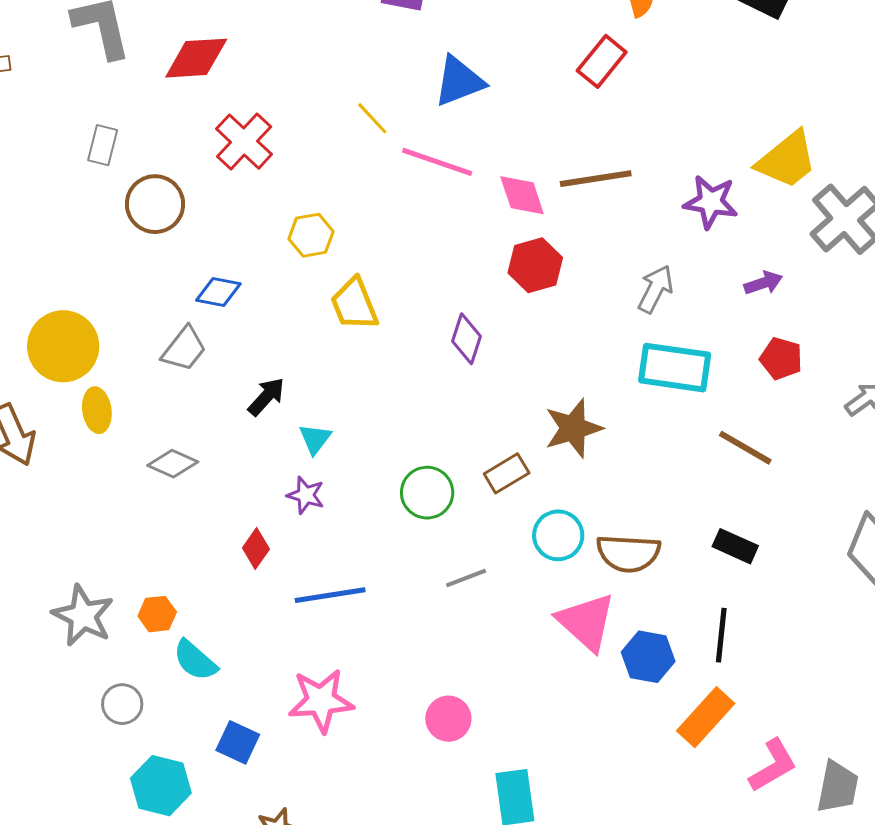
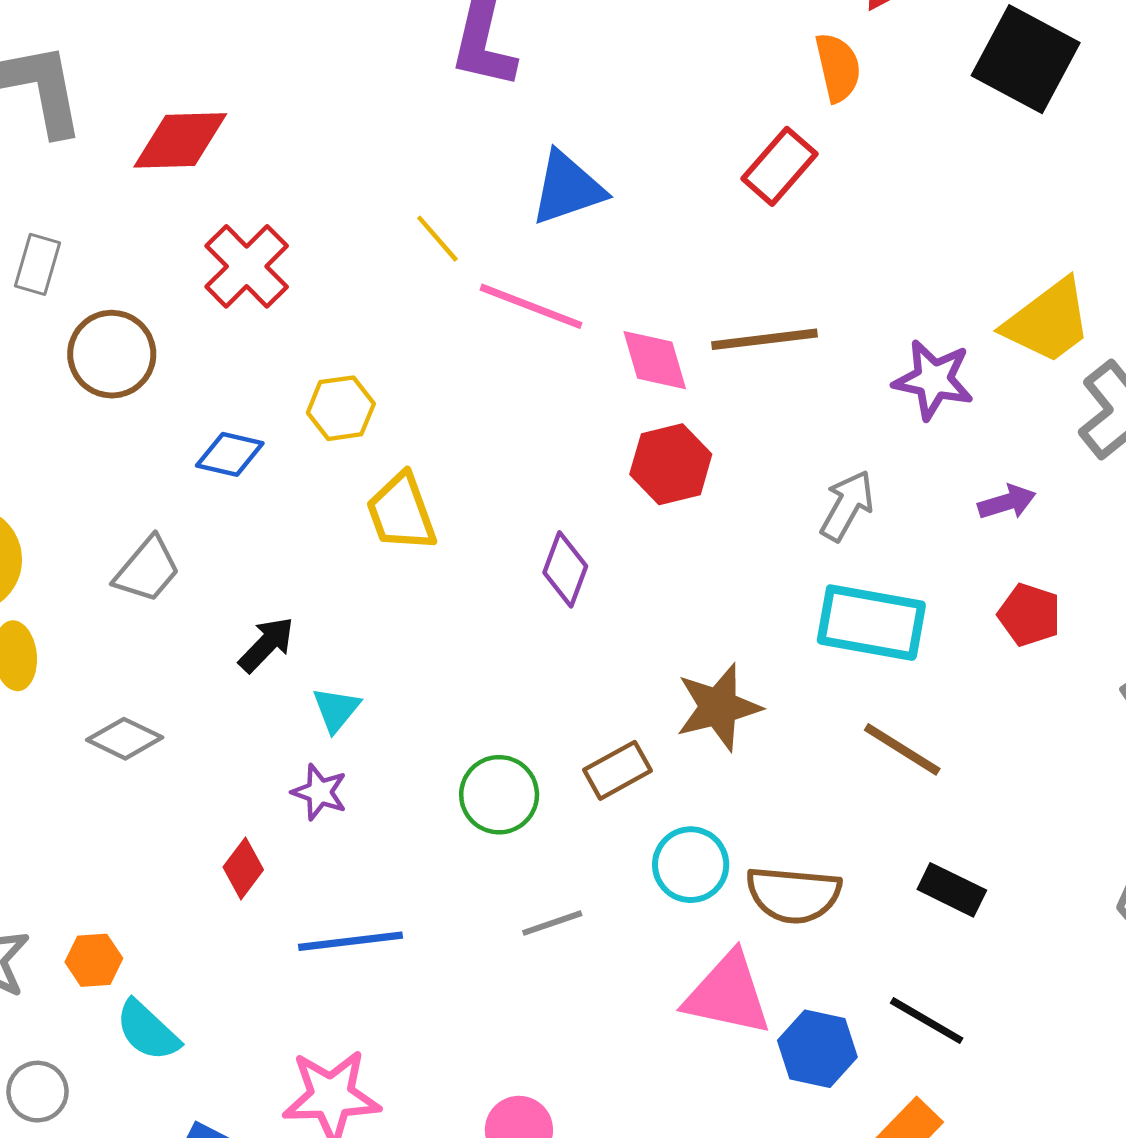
blue diamond: (218, 292) -> (230, 454), moved
brown line: (745, 448) -> (902, 749), moved
pink triangle: (586, 622) -> (728, 994), turned -32
black line: (721, 635) -> (927, 1021), turned -68

